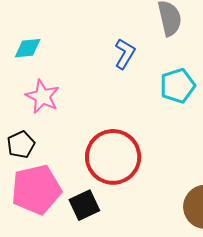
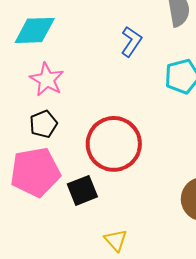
cyan diamond: (28, 48) -> (35, 30), size x1.5
black pentagon: (21, 145) -> (43, 124), moved

